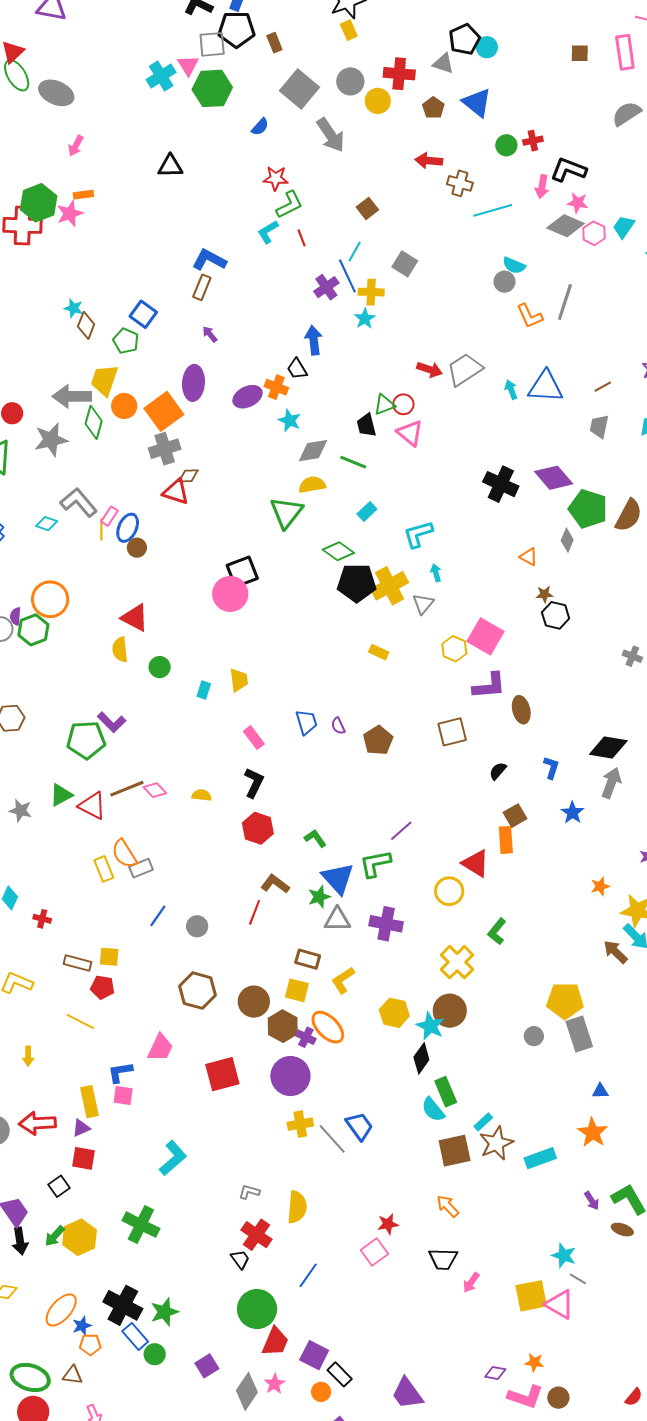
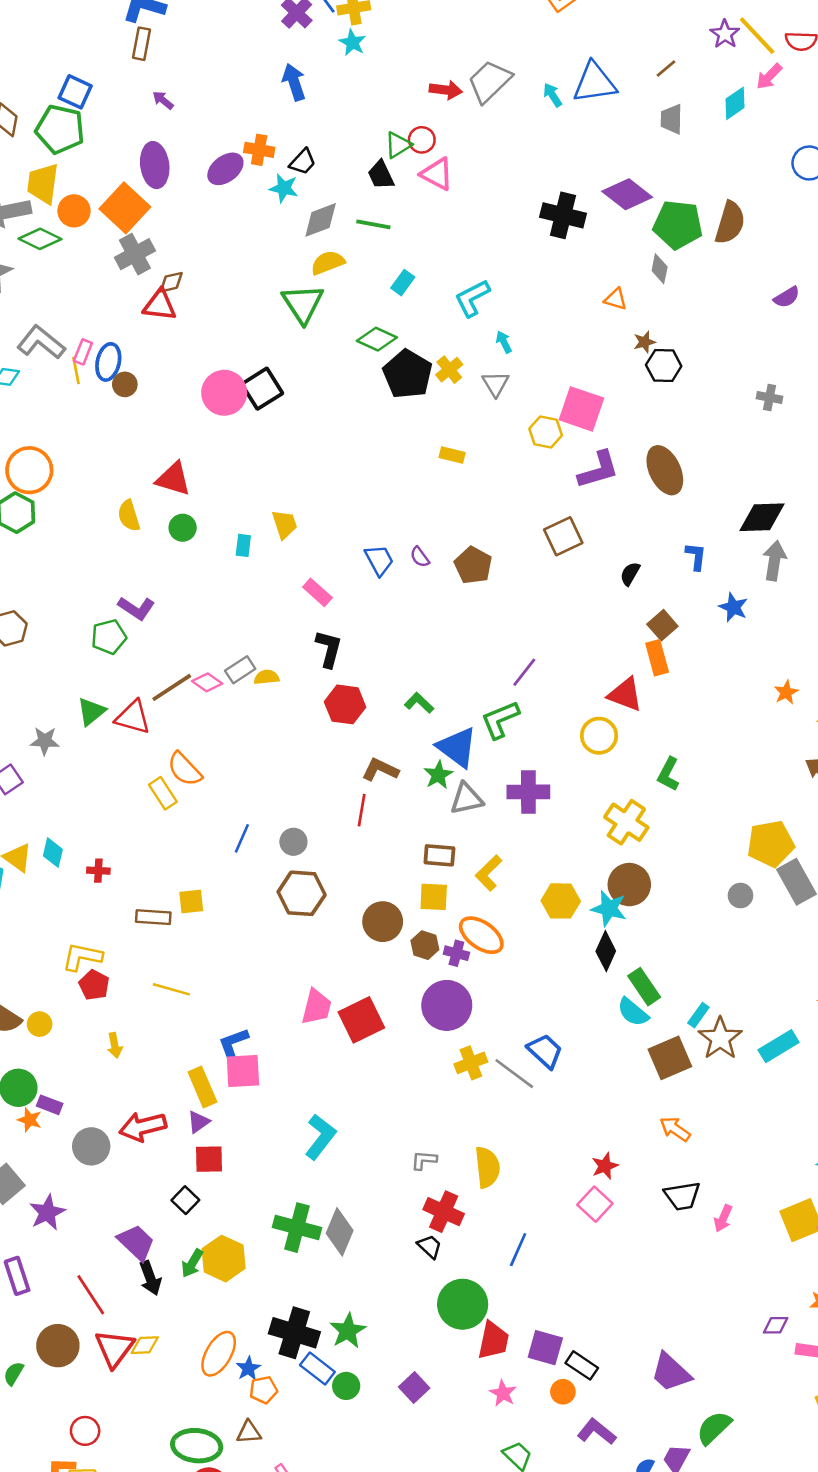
green pentagon: (126, 341) -> (60, 129), size x1.5
black trapezoid: (297, 369) -> (303, 162), moved, turned -95
green diamond: (94, 422) -> (40, 239), turned -68
black pentagon: (357, 583) -> (408, 374), turned -30
yellow cross: (390, 586) -> (449, 370), size x0.6
pink circle: (230, 594) -> (224, 393), moved
red triangle: (135, 618) -> (173, 479), moved
brown ellipse: (521, 710) -> (665, 470), moved, size x1.4
green pentagon: (86, 740) -> (109, 637), size x0.7
gray rectangle: (141, 868) -> (240, 670), moved
red pentagon: (102, 987) -> (94, 985), moved, turned 30
brown hexagon: (198, 991) -> (302, 893), moved
brown hexagon: (283, 1026) -> (425, 945), size x0.7
pink trapezoid: (160, 1048) -> (316, 1007), moved
pink square: (123, 1096) -> (243, 1071), size x1.4
gray diamond: (247, 1391) -> (340, 1232), moved

